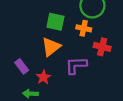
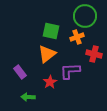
orange cross: (84, 28) -> (77, 37), turned -32
red star: (43, 77) -> (50, 82), moved

